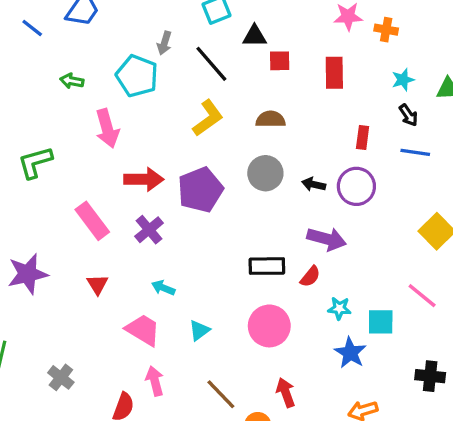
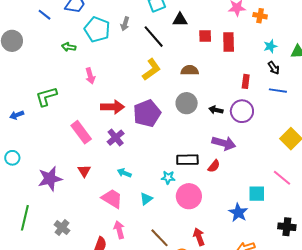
red square: (280, 61) -> (205, 36), moved
cyan pentagon: (137, 76) -> (97, 29), moved
pink arrow: (107, 128) -> (90, 76), size x0.7
purple star: (28, 274) -> (50, 179), moved
cyan star: (339, 308) -> (168, 177), moved

